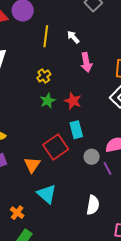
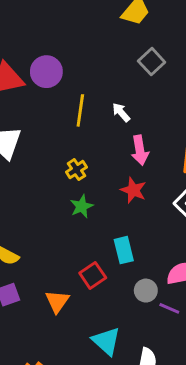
red star: (73, 101) -> (133, 190), moved
red square: (56, 147) -> (93, 275), size x0.7
purple line: (108, 168) -> (169, 308), turned -40
cyan triangle: (47, 194) -> (106, 341), moved

